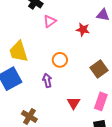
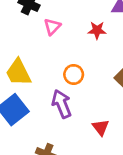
purple arrow: (47, 80) -> (62, 104), size x1.5

